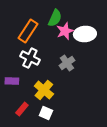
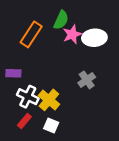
white cross: (30, 58) -> (28, 97), moved
gray cross: (67, 63) -> (87, 80), moved
purple rectangle: (12, 81) -> (13, 73), moved

